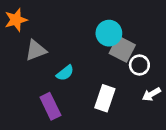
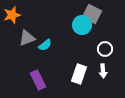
gray square: (122, 49) -> (92, 14), moved
cyan semicircle: (65, 73) -> (45, 45), moved
white arrow: (151, 94) -> (103, 71), moved, turned -64

